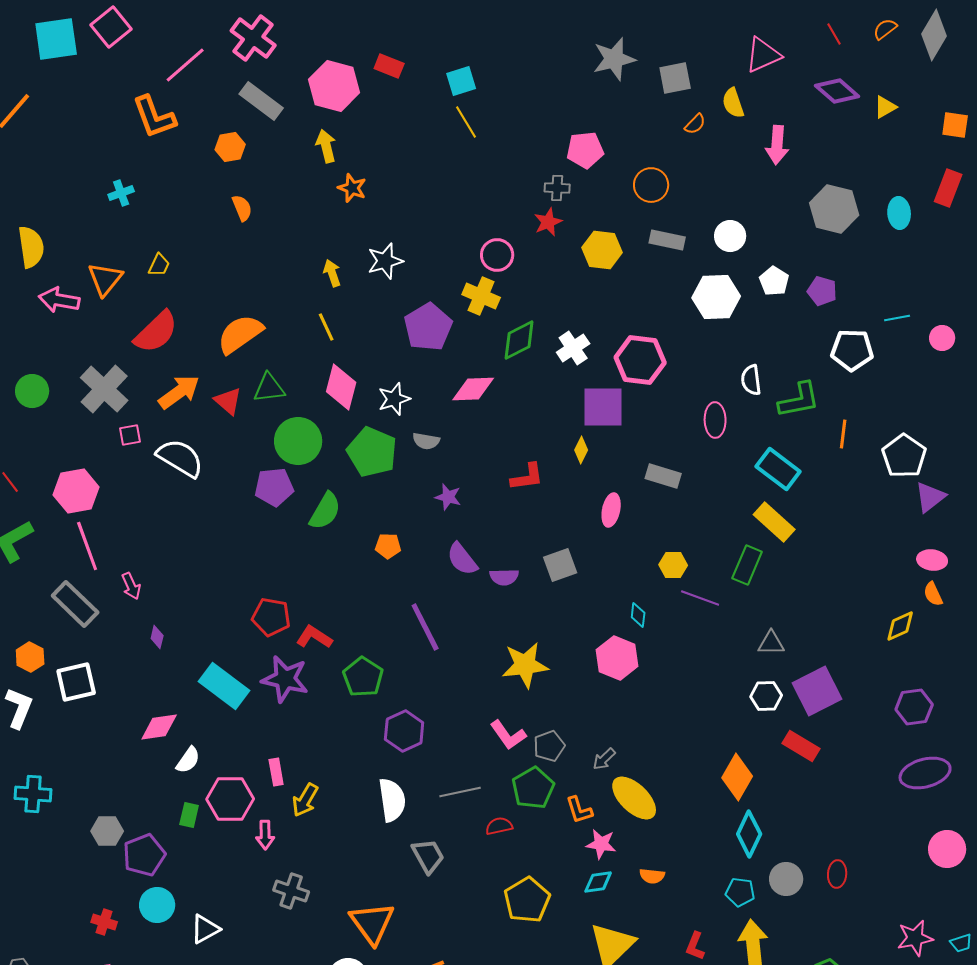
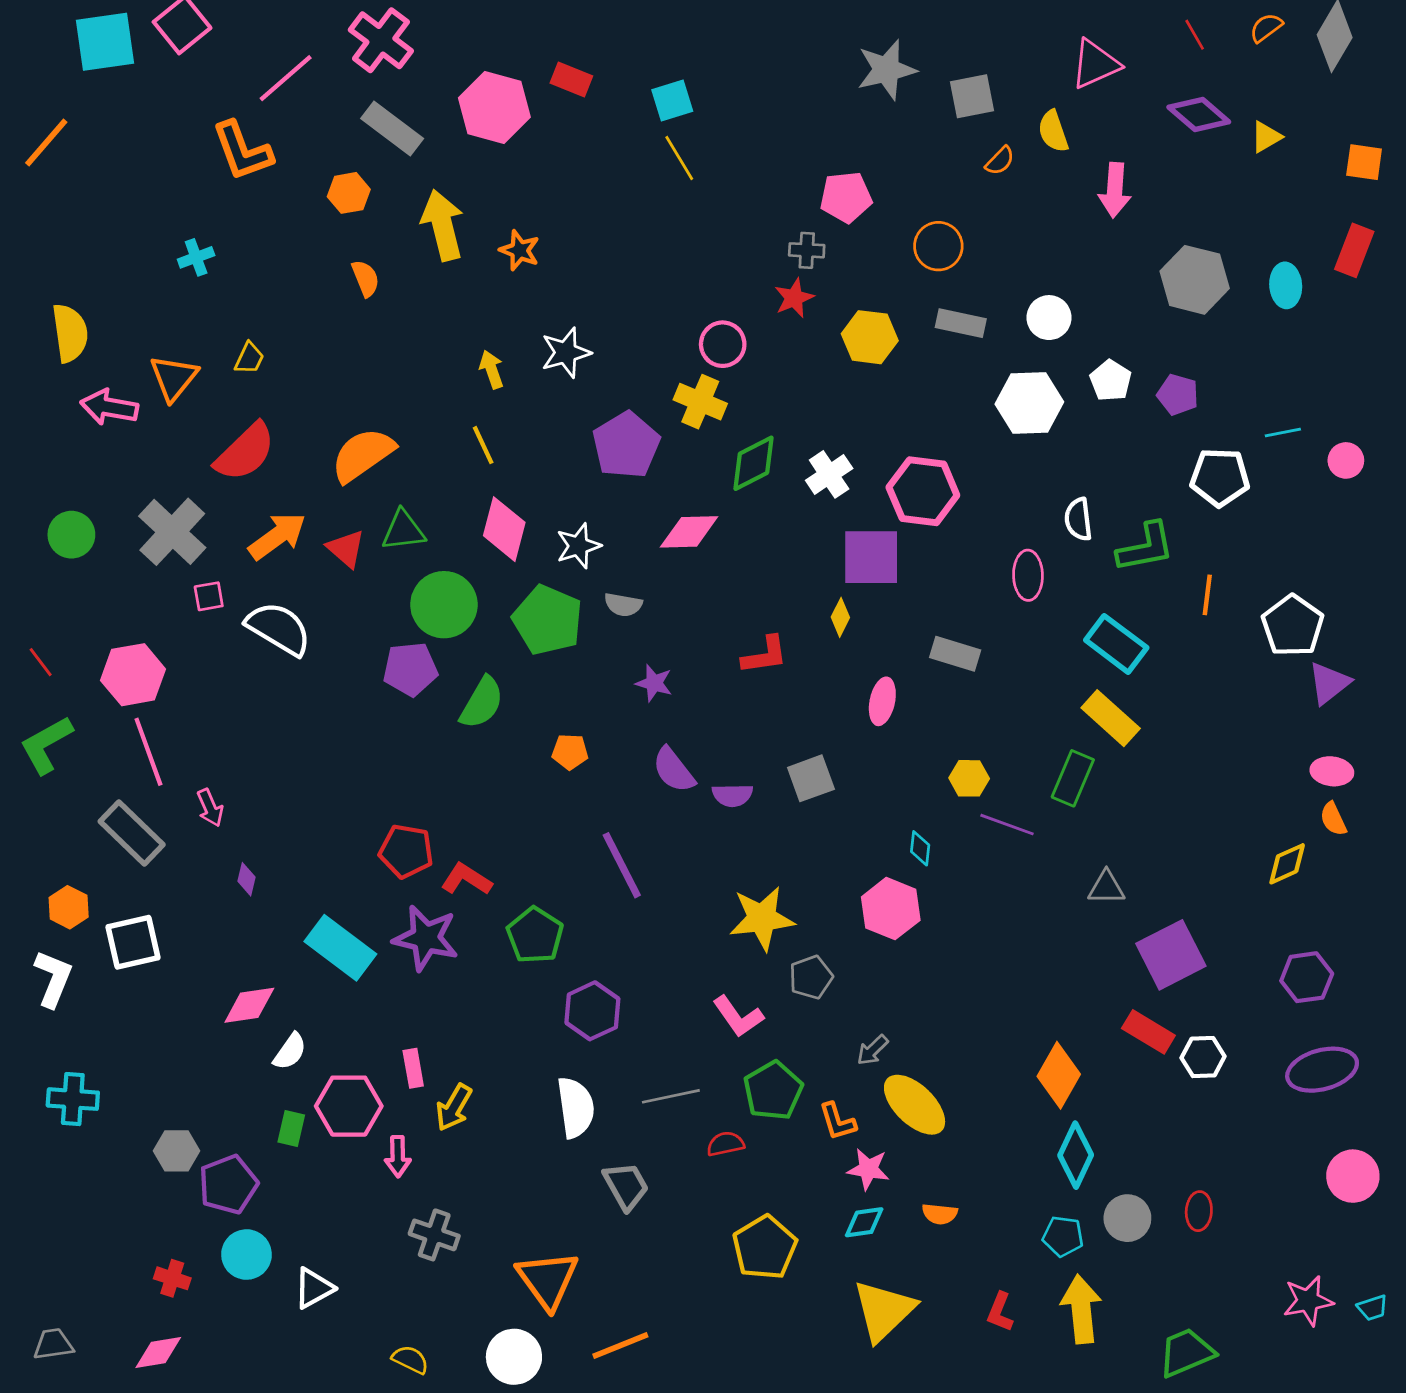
yellow arrow: (326, 146) -> (443, 225), moved, size x1.5
white hexagon: (766, 696) -> (1203, 1057), moved
gray pentagon: (549, 746) -> (811, 977), moved

